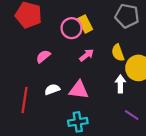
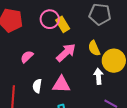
pink circle: (71, 28) -> (50, 19), moved
pink arrow: (87, 55) -> (66, 53), size x1.5
white semicircle: (52, 89) -> (37, 86), turned -56

